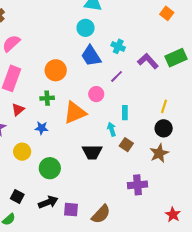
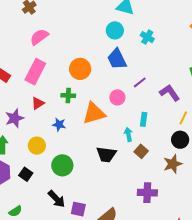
cyan cross: (118, 46) -> (147, 37), moved
purple L-shape: (148, 61) -> (170, 93), moved
black square: (17, 197) -> (26, 174), moved
black arrow: (48, 202) -> (57, 199), turned 60

